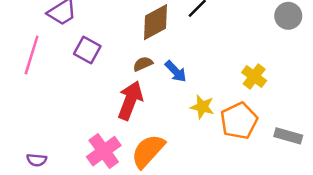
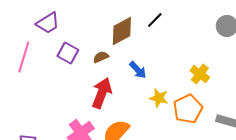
brown semicircle: (143, 64) -> (101, 57), moved

